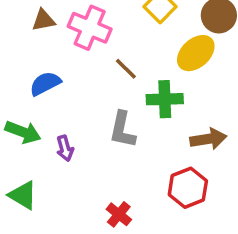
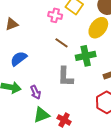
pink cross: (90, 28) -> (55, 15), moved, size x0.6
green triangle: (23, 195) -> (42, 115), moved, turned -42
red cross: (119, 214) -> (64, 120), moved

